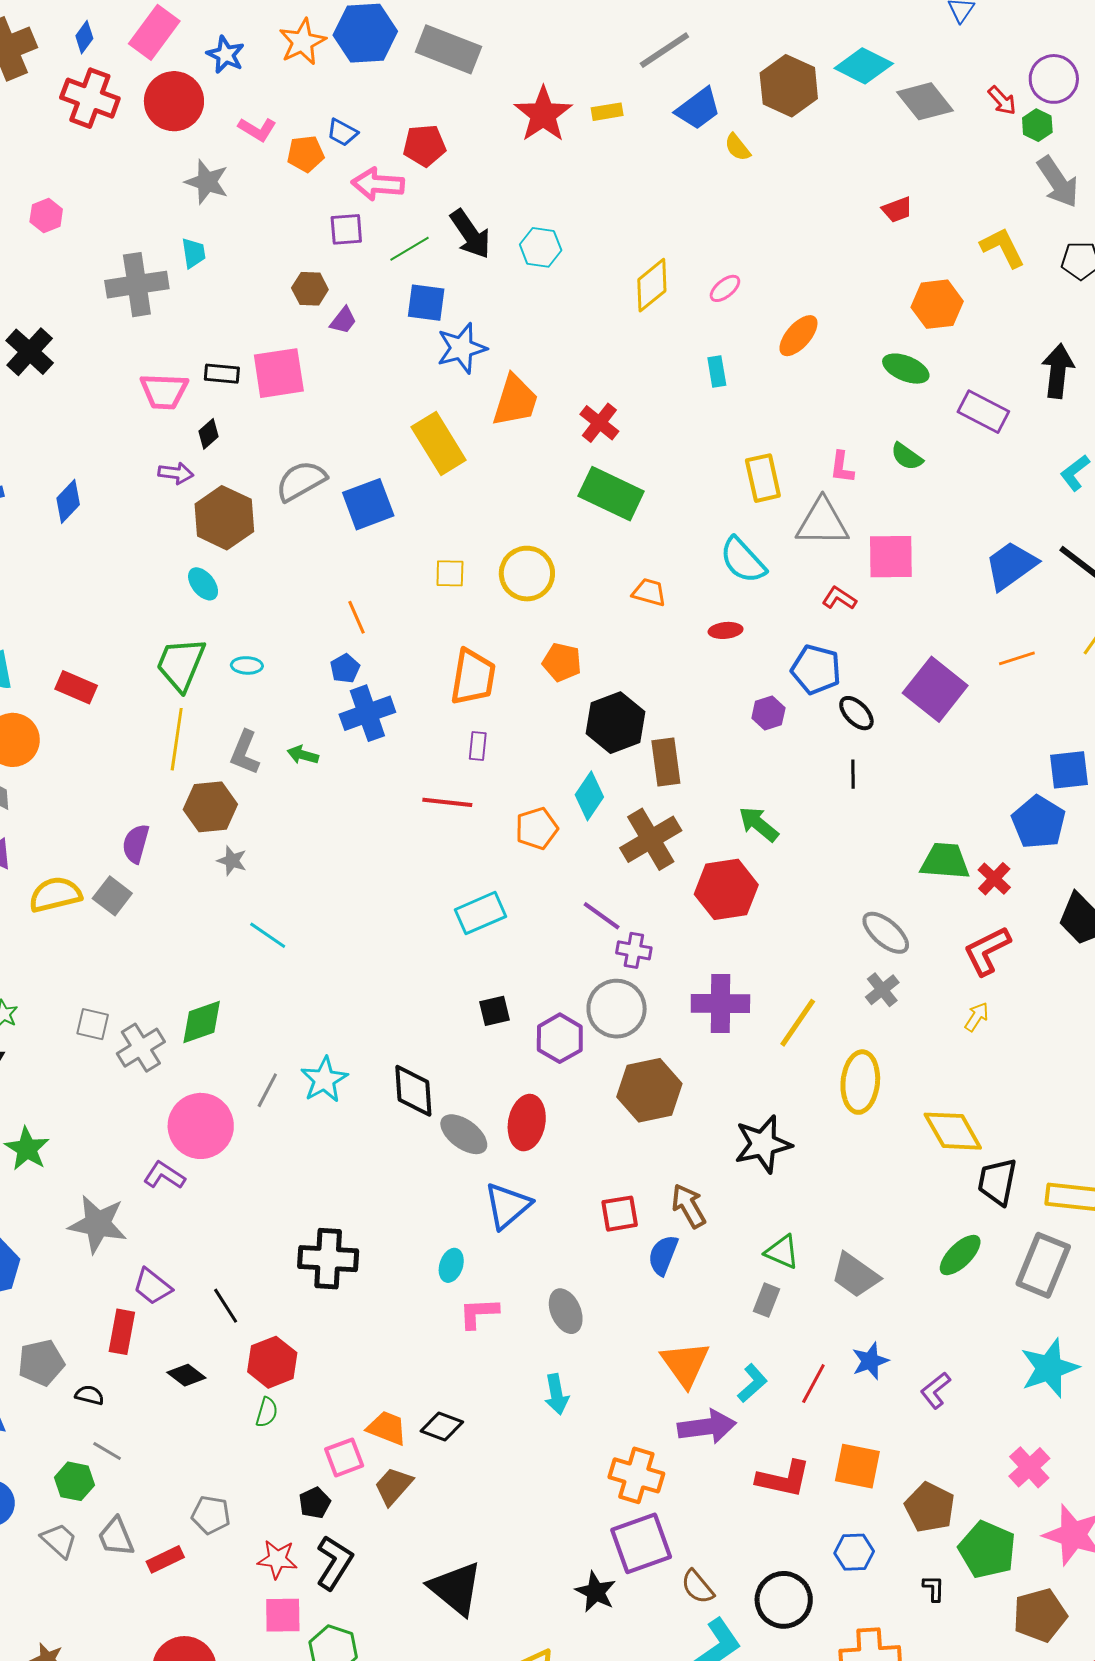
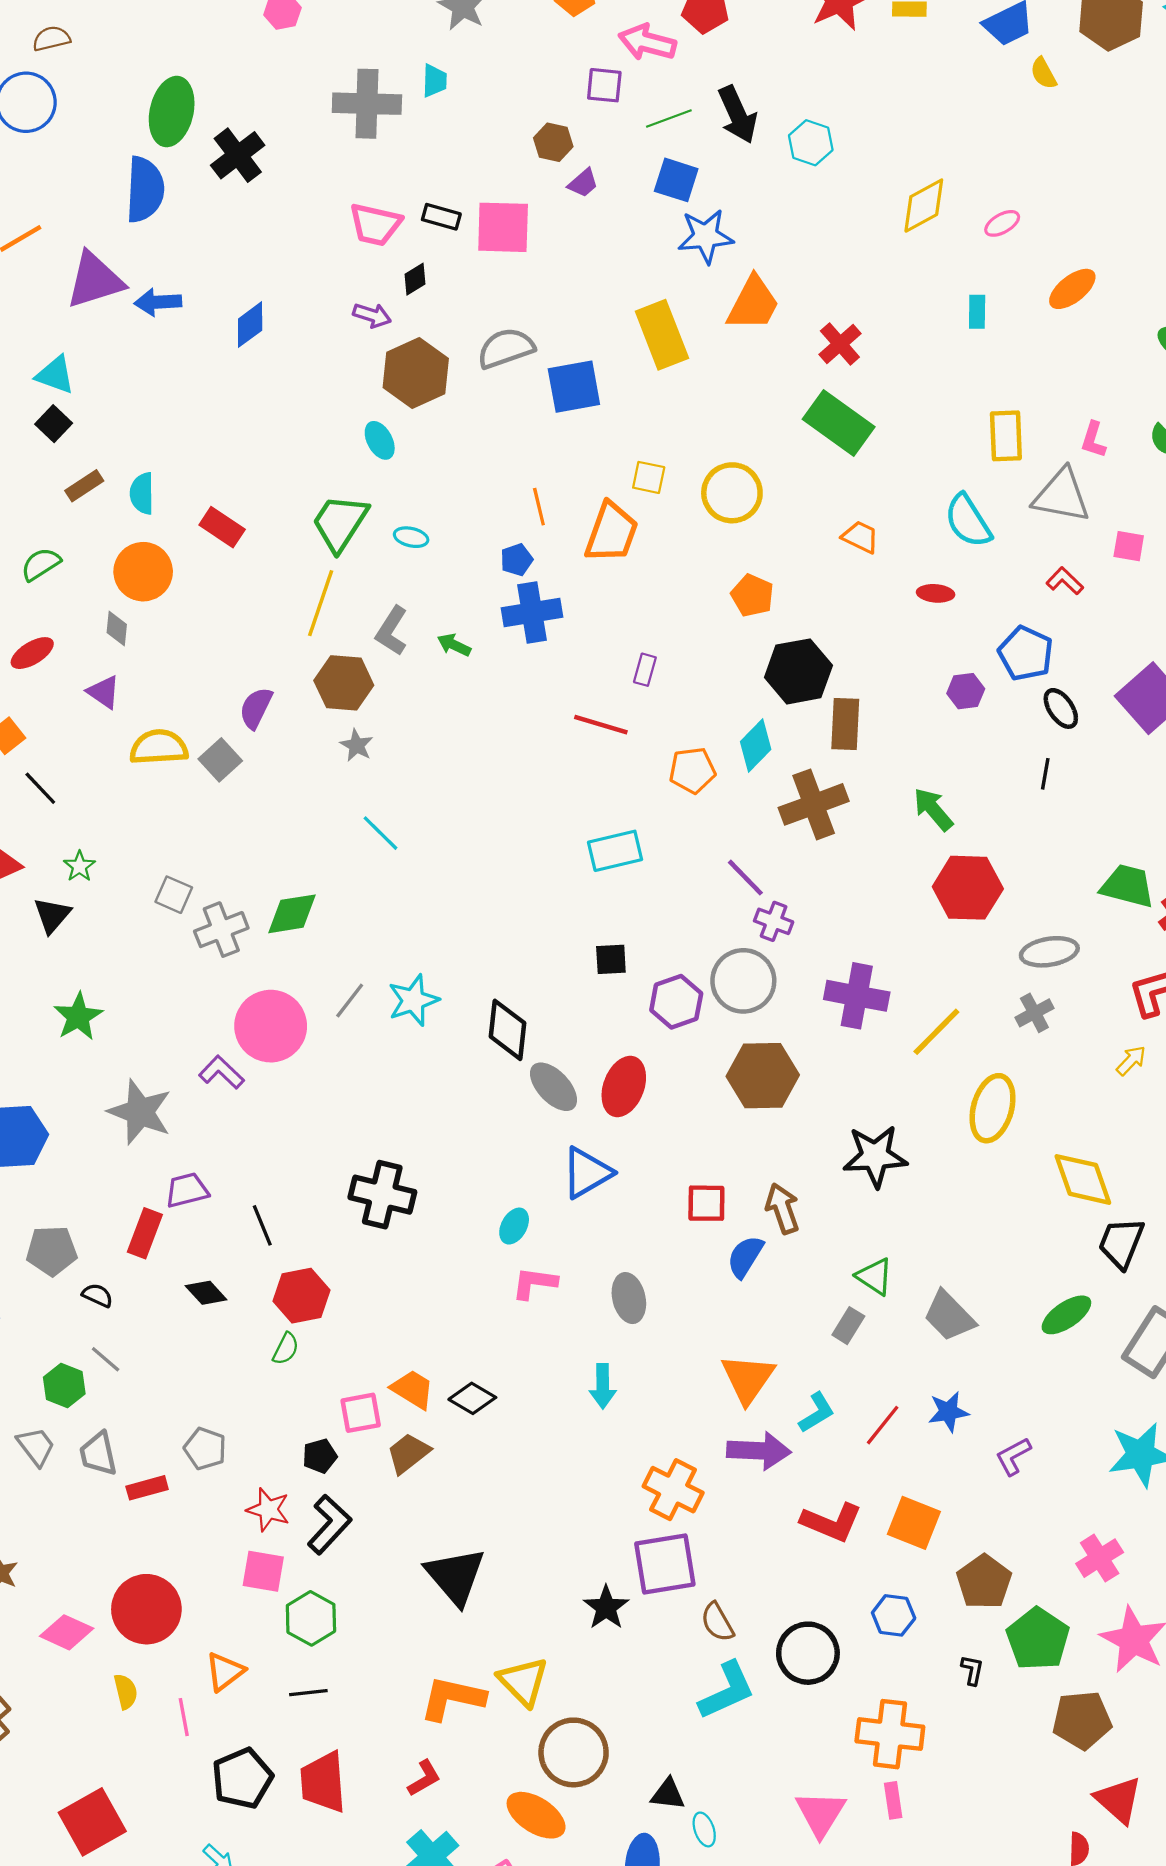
pink square: (891, 557) -> (1129, 546), size x0.6
orange trapezoid: (473, 677) -> (611, 532), moved
red hexagon: (726, 889) -> (968, 888), moved
gray ellipse: (886, 933) -> (1049, 952), turned -60
purple trapezoid: (152, 1286) -> (187, 1190), turned 117

